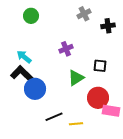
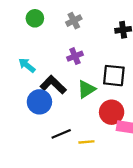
gray cross: (84, 14) -> (74, 21), moved
black square: (100, 66) -> (114, 76), size x1.5
black L-shape: (22, 74) -> (53, 85), moved

